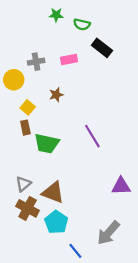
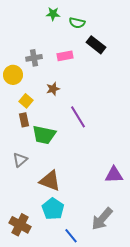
purple line: (92, 136) -> (78, 117), moved
gray triangle: (23, 184) -> (20, 160), moved
brown cross: (28, 208) -> (20, 225), moved

